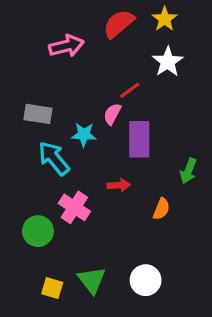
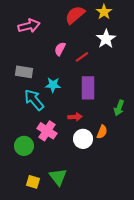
pink arrow: (66, 46) -> (29, 26), moved
pink semicircle: (112, 114) -> (60, 49), moved
white circle: (146, 280) -> (83, 139), moved

